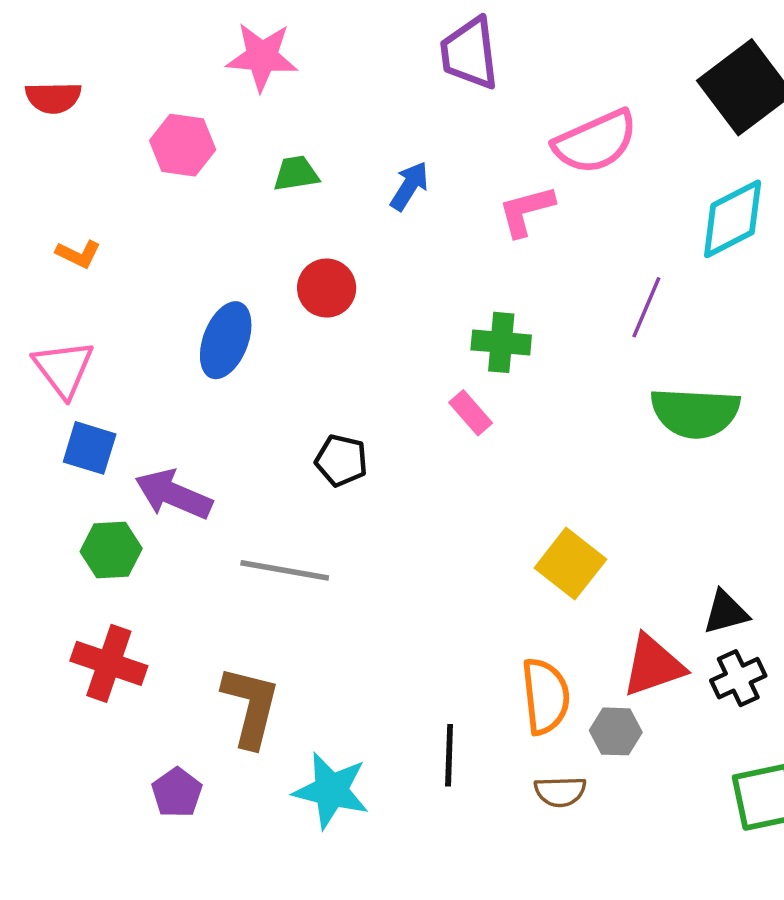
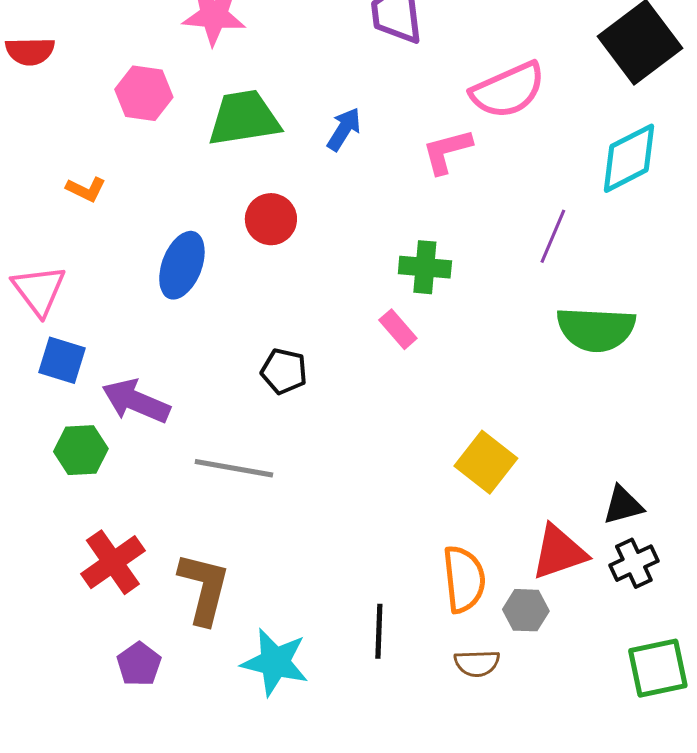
green trapezoid: (296, 173) -> (244, 118), size x1.8
orange L-shape: (78, 254) -> (86, 189), moved
red cross: (109, 663) -> (113, 562), moved, turned 36

